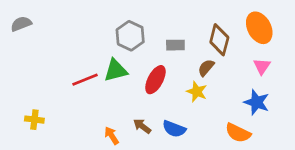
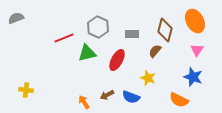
red line: (85, 80) -> (64, 38), moved
yellow star: (197, 92) -> (148, 78), moved
brown arrow: (142, 126) -> (107, 95), turned -64

